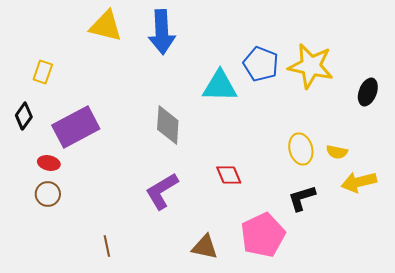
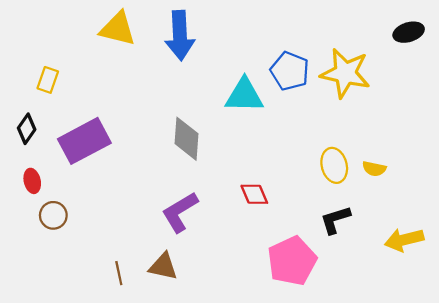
black ellipse: (368, 92) -> (409, 32), moved, turned 52
red ellipse: (49, 163) -> (32, 181), moved, turned 65
yellow arrow: (359, 182) -> (404, 240), moved
brown triangle: (205, 247) -> (163, 266), moved

